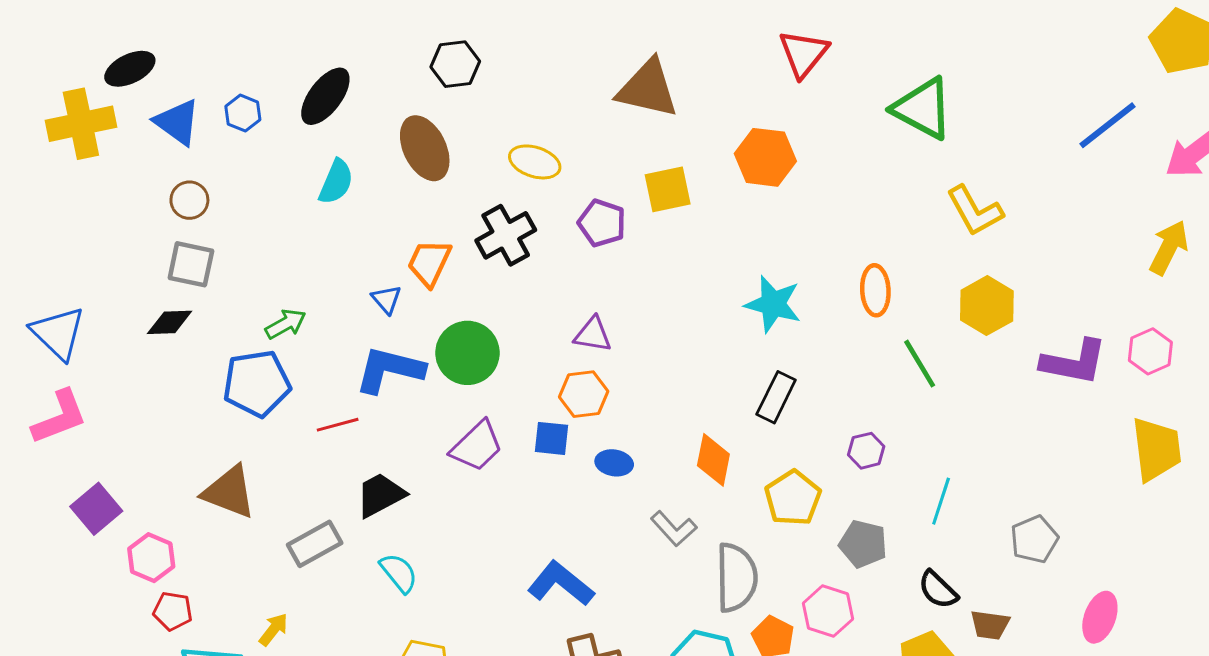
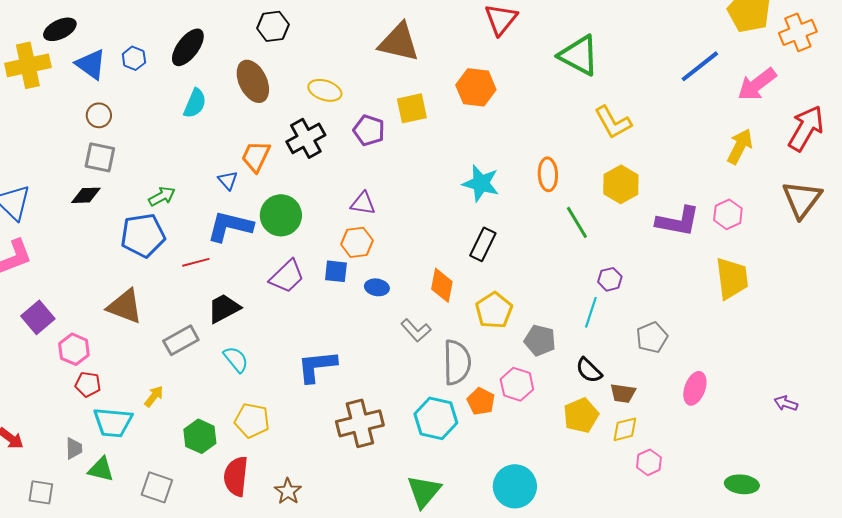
purple hexagon: (866, 451) -> (610, 279), moved
blue L-shape: (561, 584) -> (317, 366), moved, turned -45

